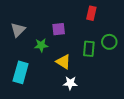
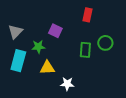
purple square: (59, 29) -> (55, 31), turned 32
yellow triangle: (63, 62) -> (47, 68), moved, turned -35
cyan rectangle: (21, 72) -> (18, 61), moved

